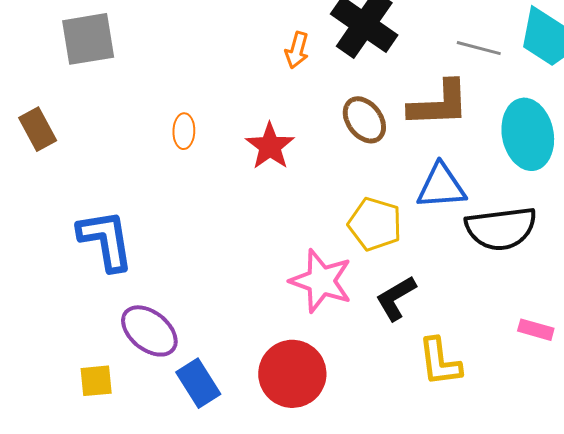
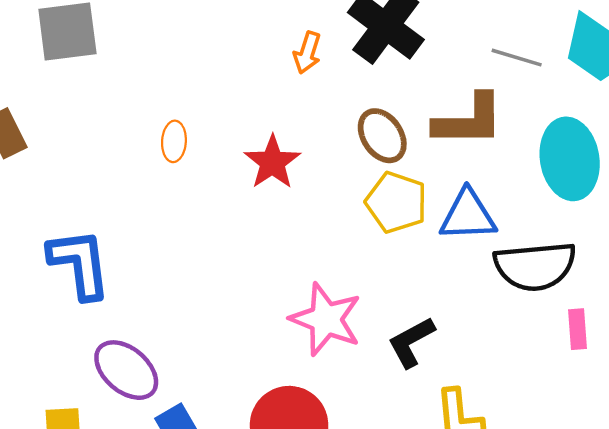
yellow pentagon: (375, 224) -> (396, 202), moved
pink rectangle: (536, 330) -> (577, 329), moved, turned 68

